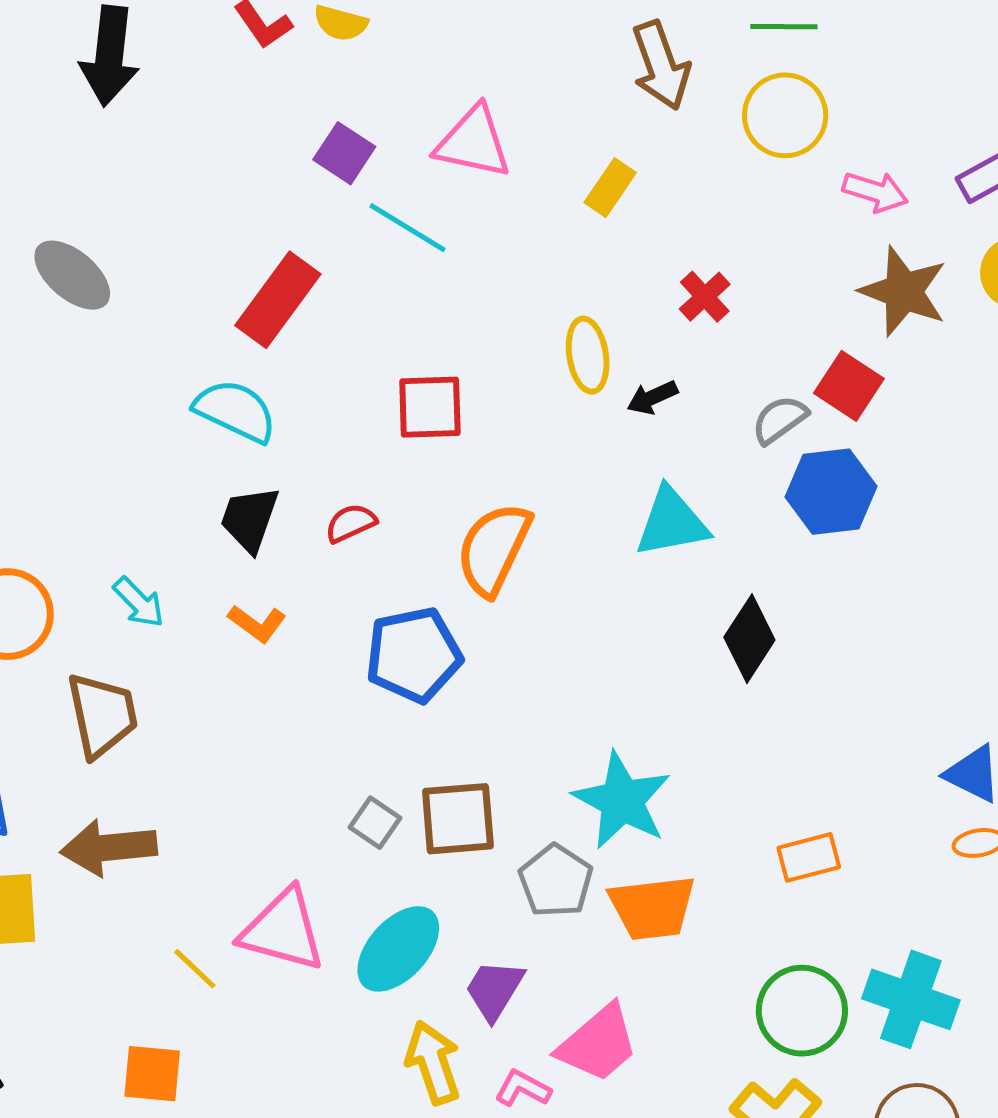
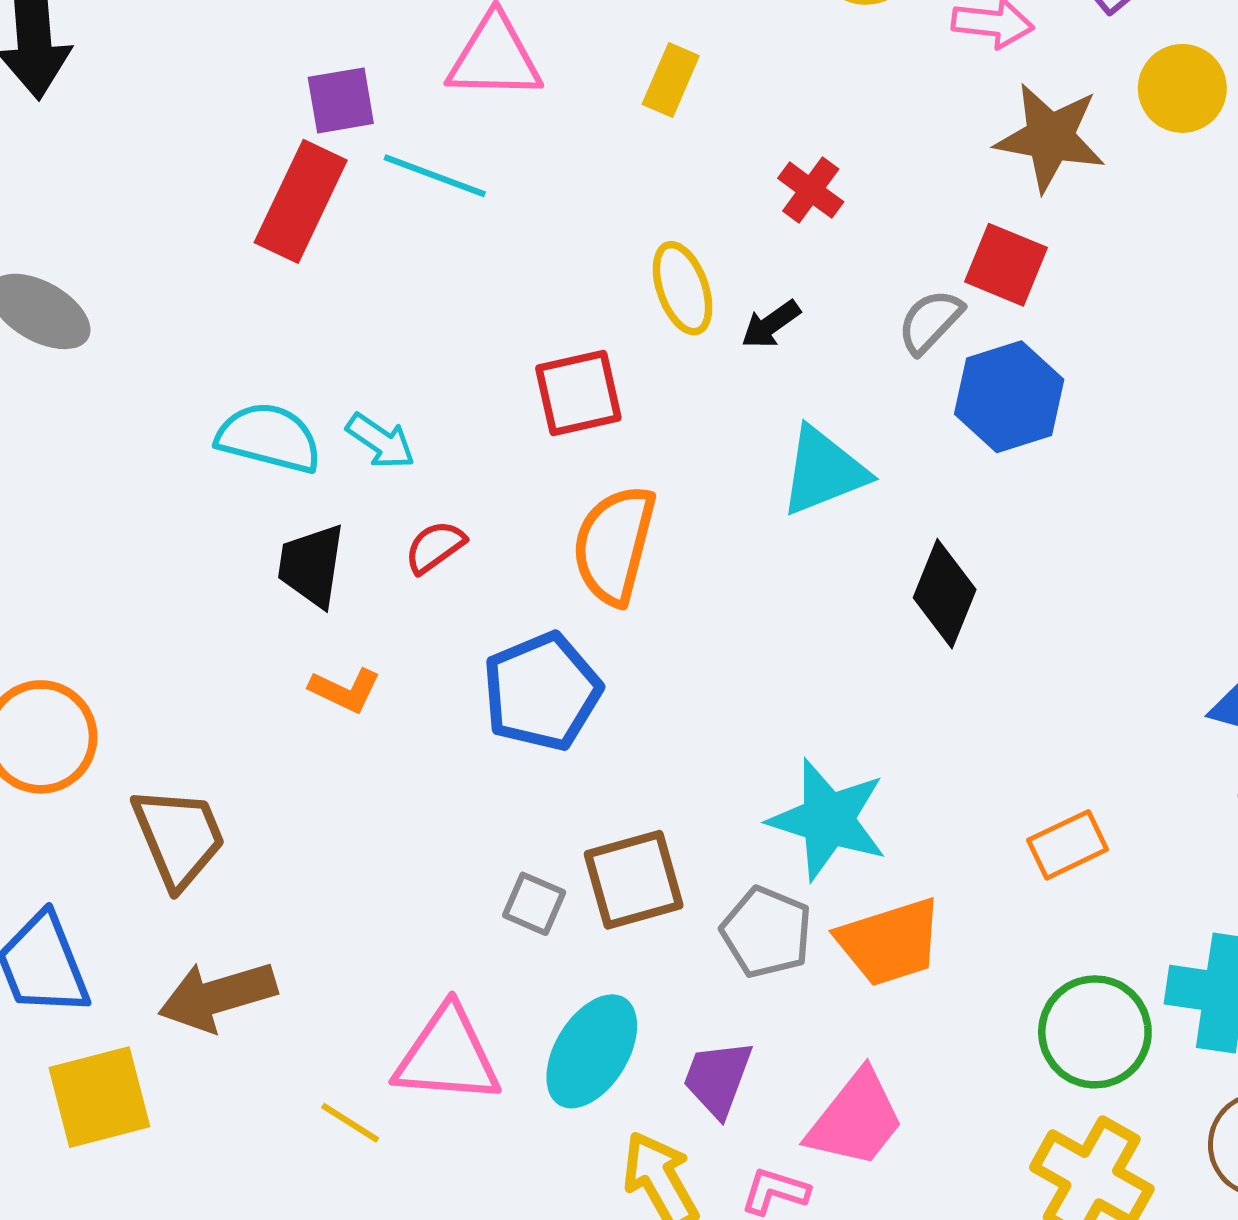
purple square: (344, 153) -> (341, 100), turned -32
red rectangle: (278, 300) -> (301, 201), moved
red square: (430, 407) -> (578, 393), moved
cyan arrow: (139, 602) -> (381, 441), moved

